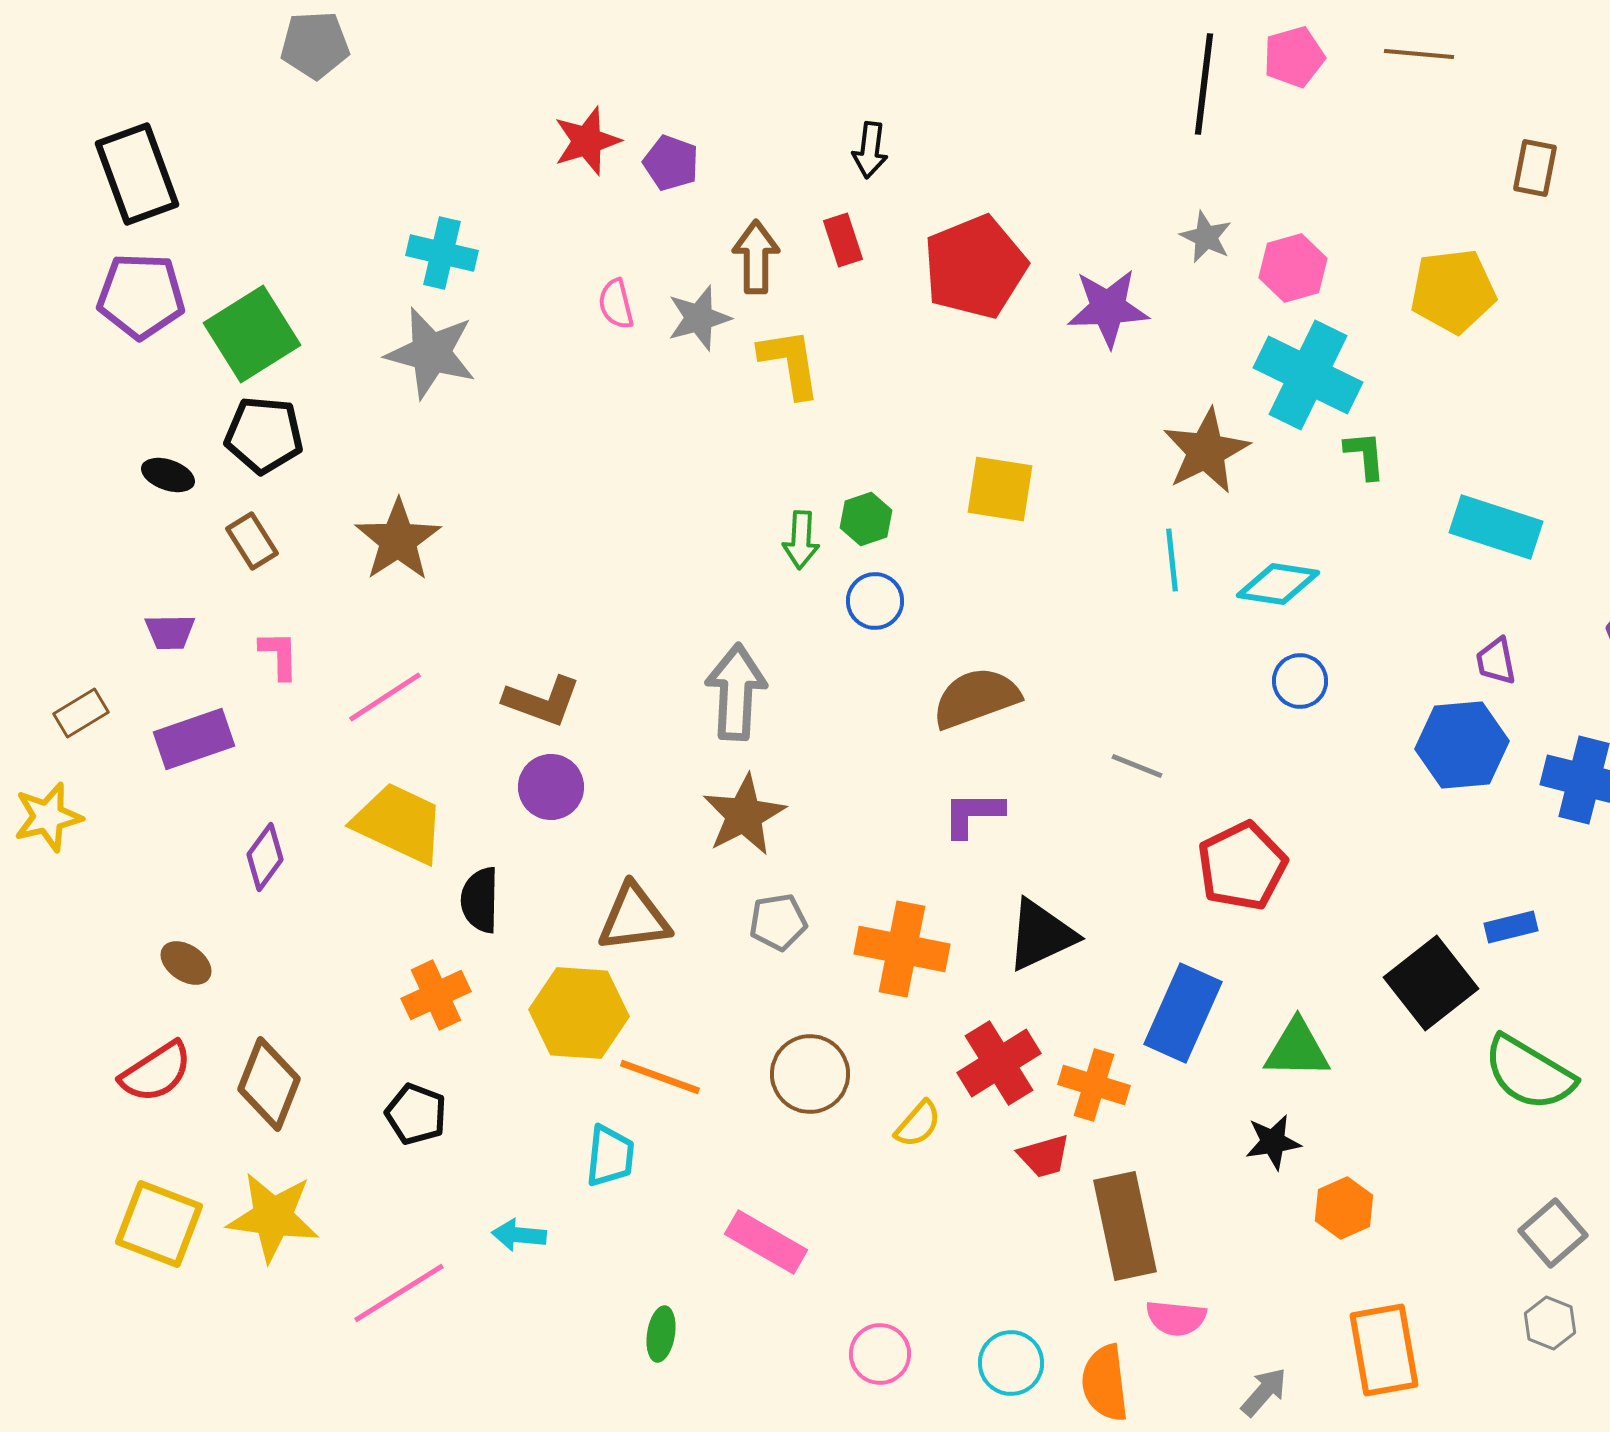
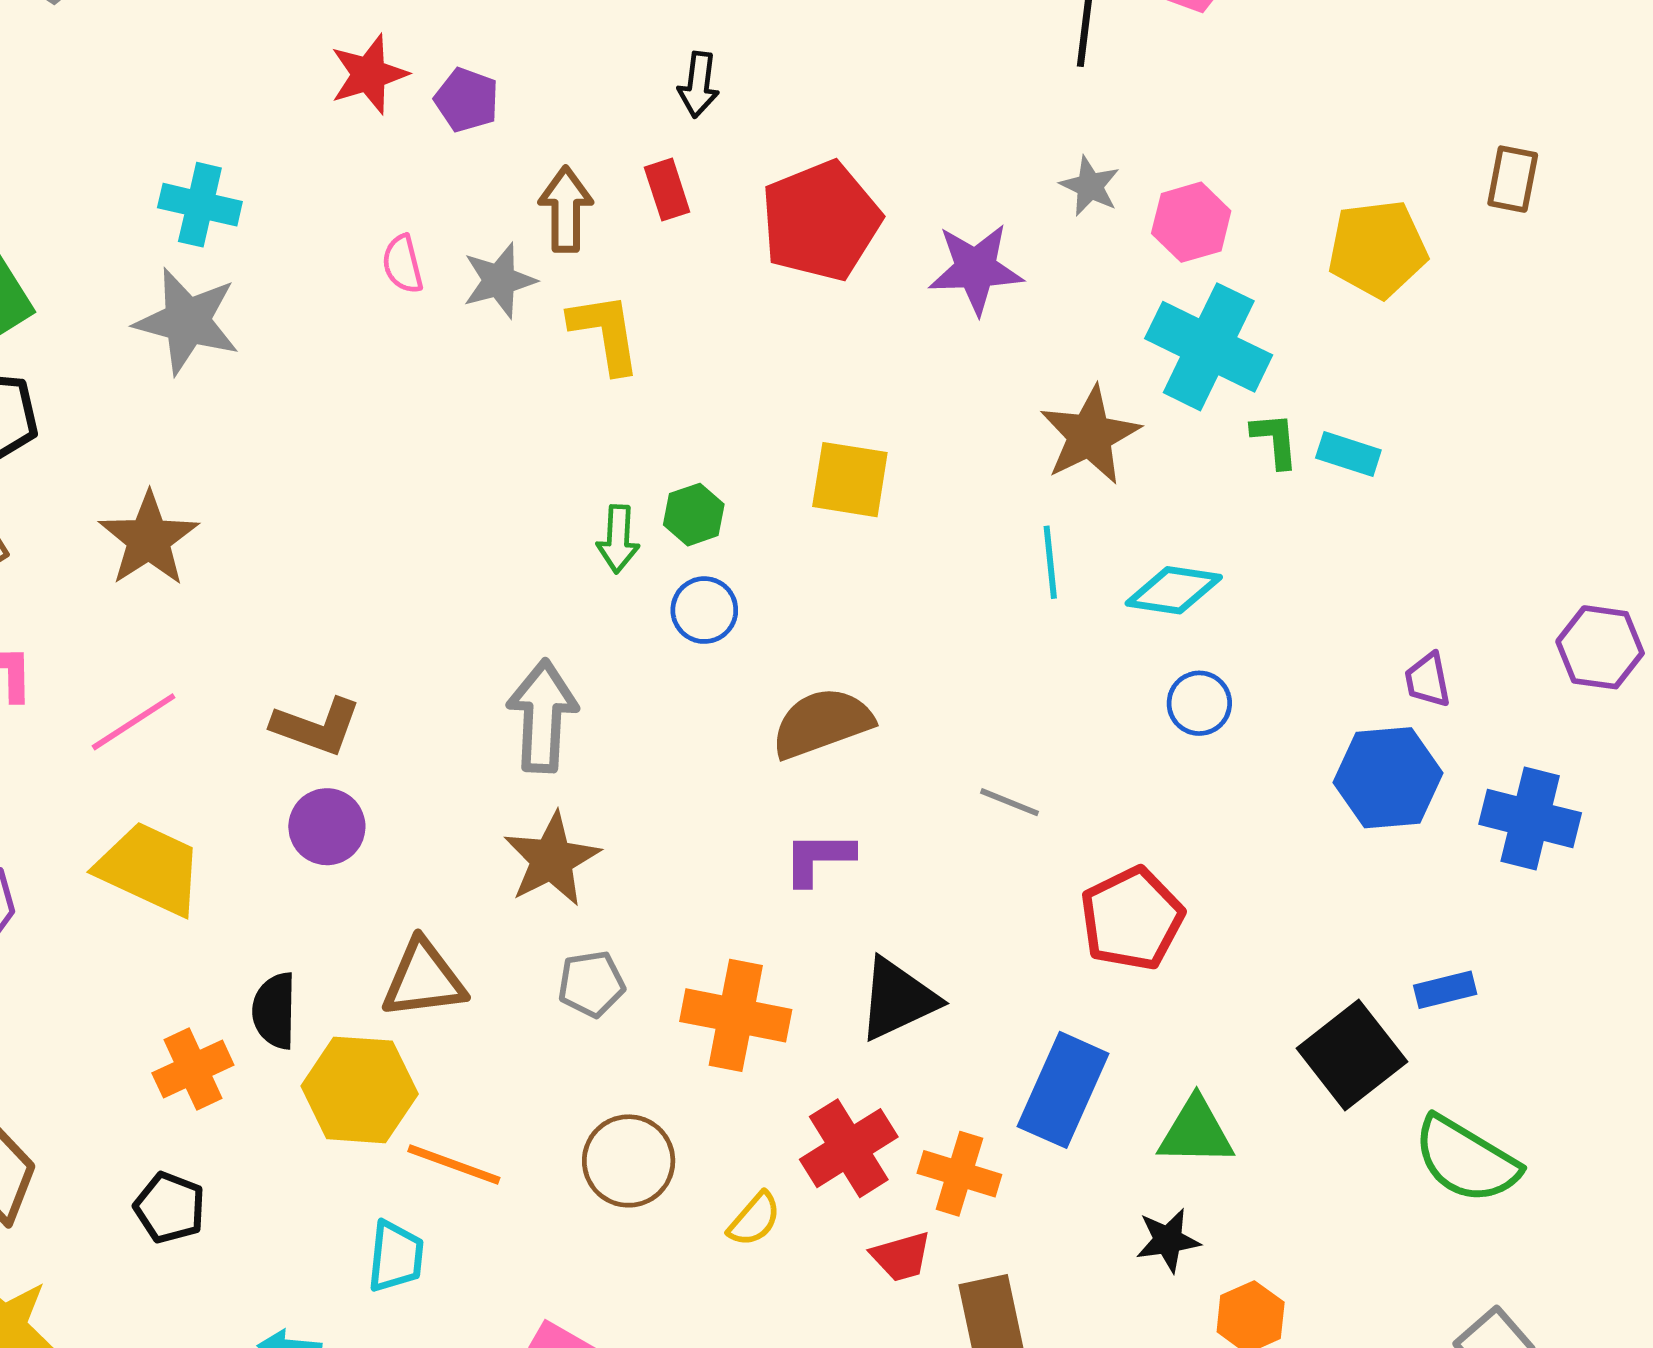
brown rectangle: (1535, 168) -> (1513, 179), moved
cyan rectangle: (1496, 527) -> (1348, 454), moved, size x0.6
black semicircle: (480, 900) -> (274, 1011), moved

